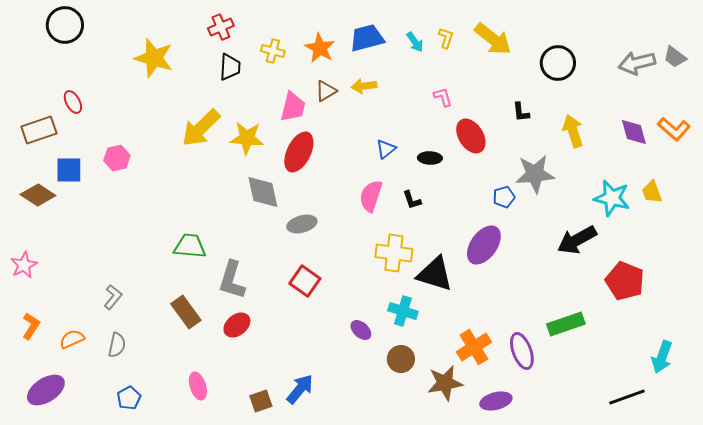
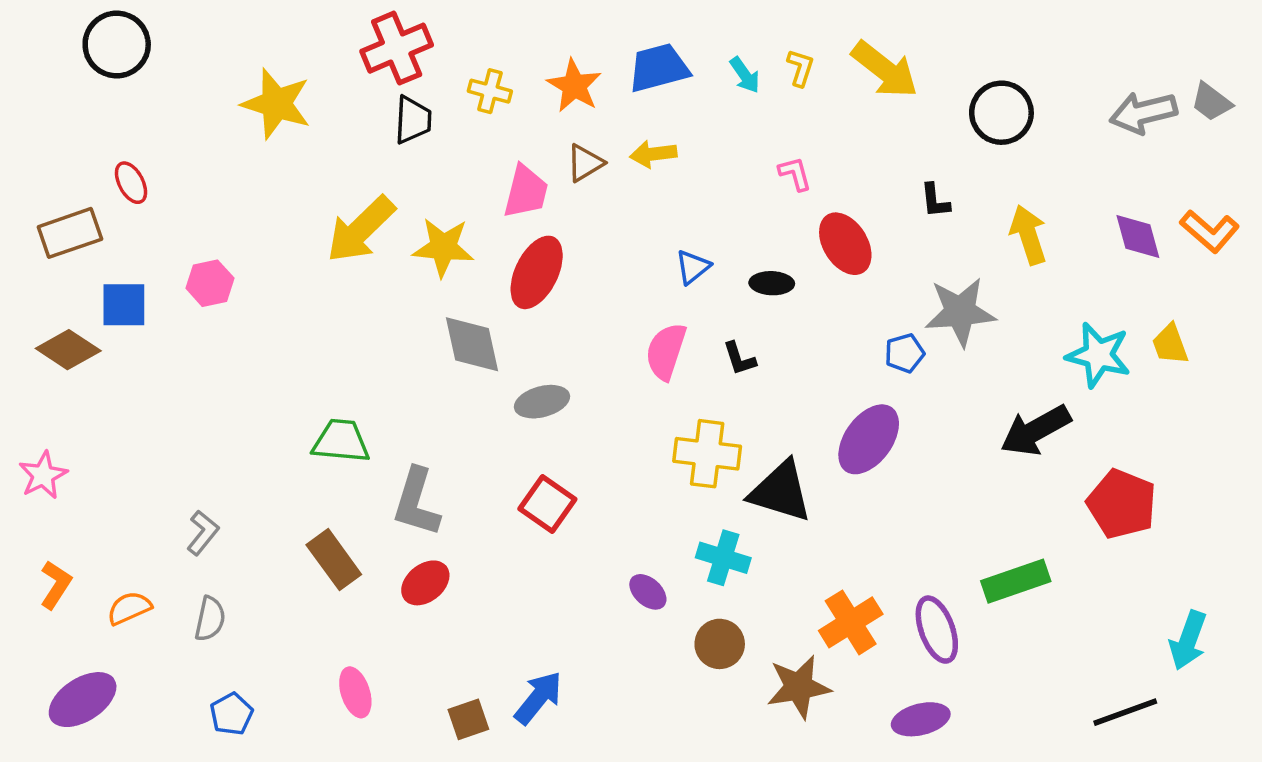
red cross: (221, 27) -> (397, 48), size x1.5
purple ellipse: (496, 401) -> (921, 719), moved

